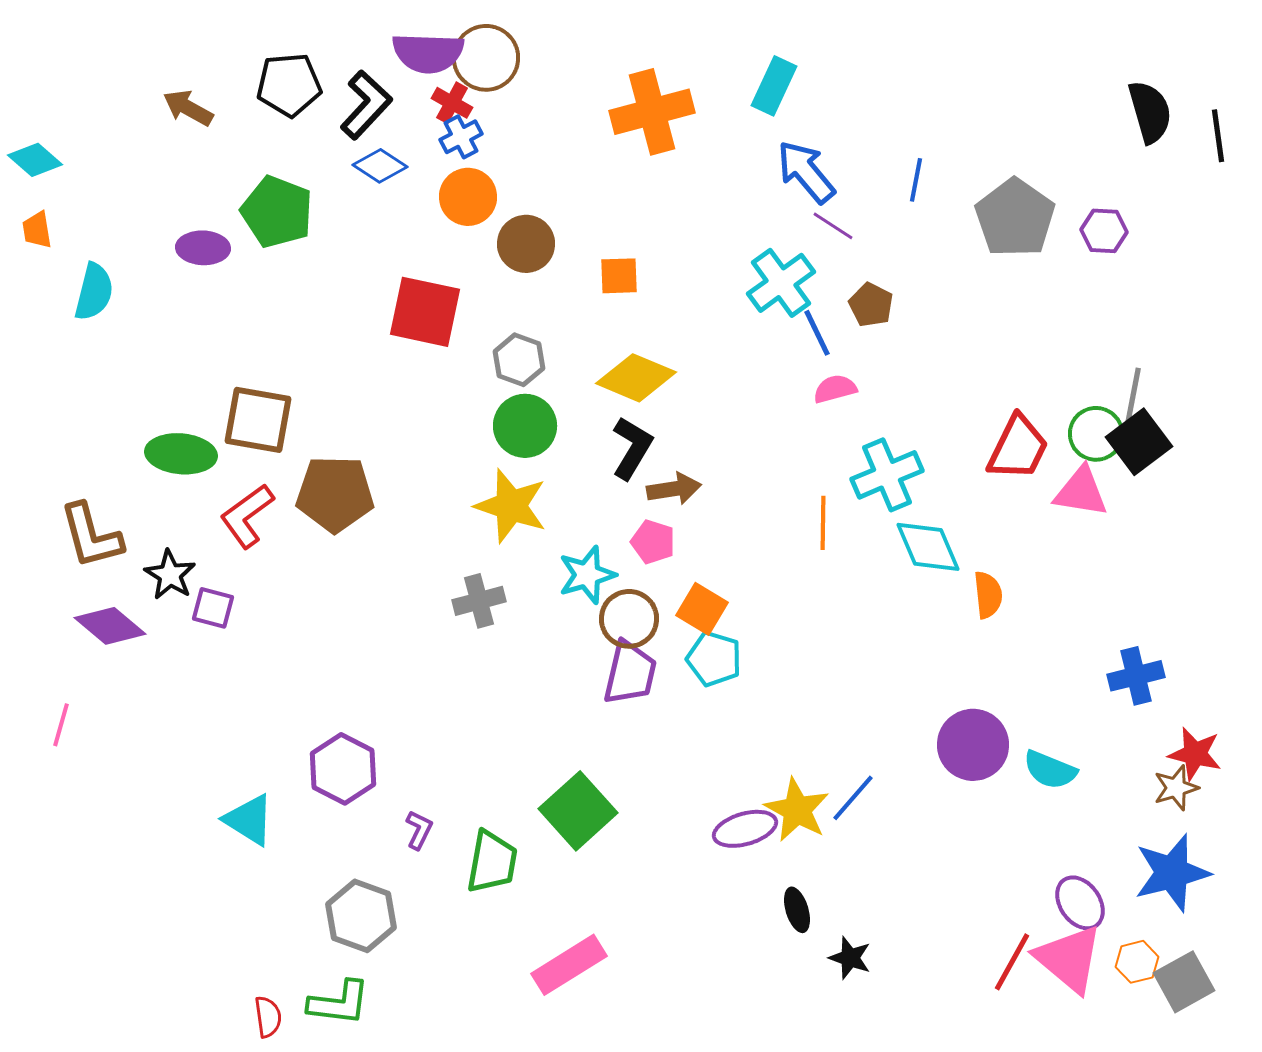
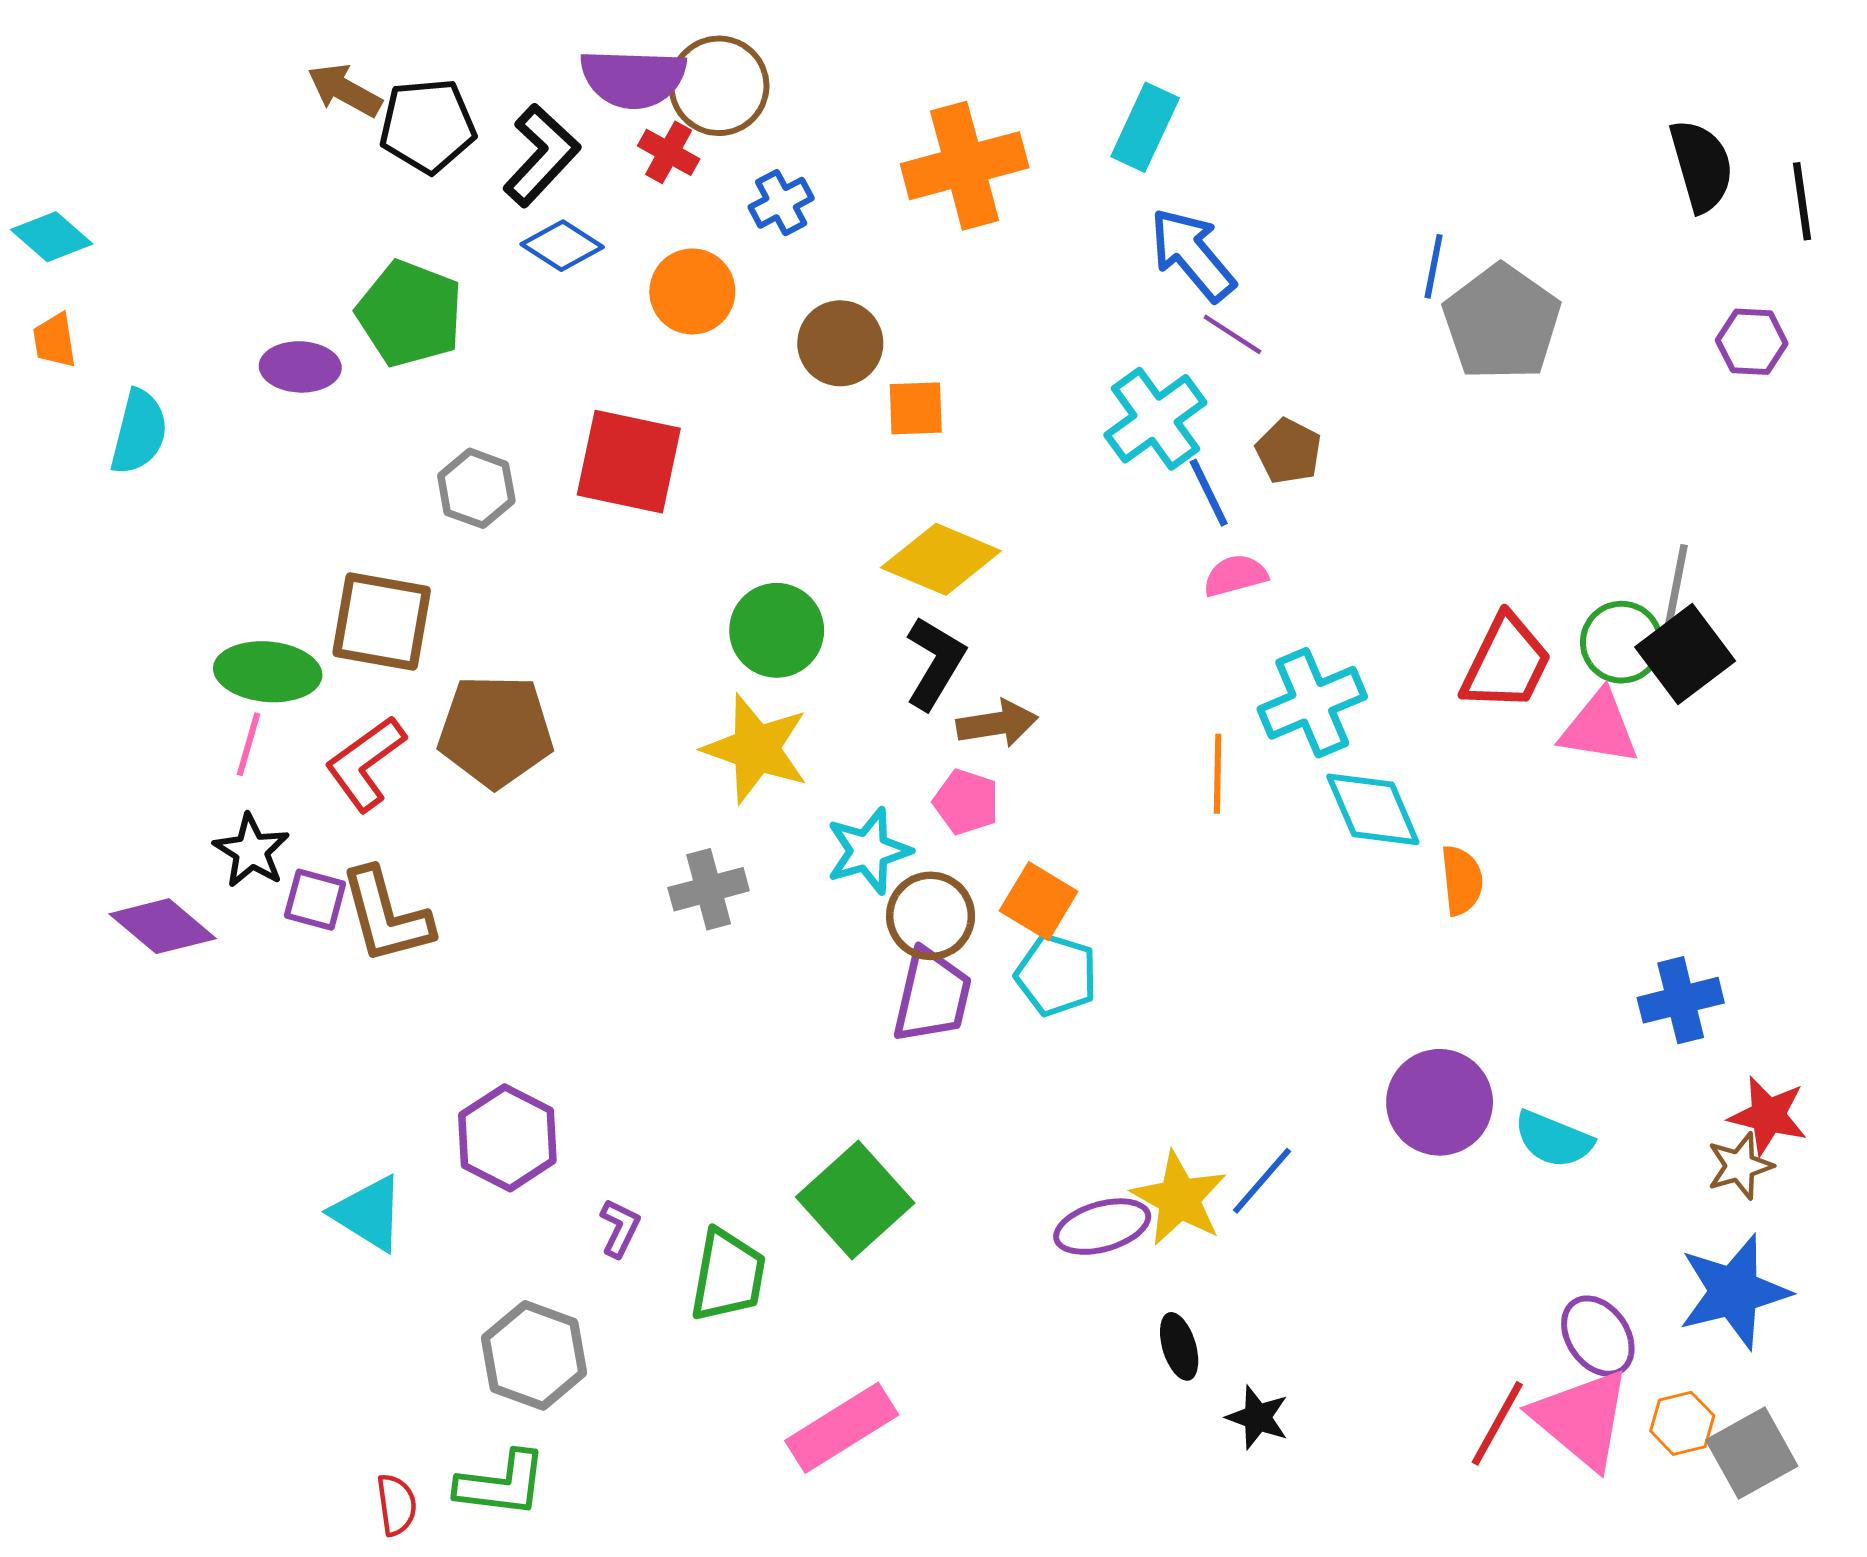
brown arrow: (188, 108) -> (345, 90), moved
blue cross: (461, 137) -> (781, 203), moved
blue line: (916, 180) -> (1434, 266), moved
purple hexagon: (1104, 231) -> (1752, 342), moved
brown circle: (526, 244) -> (840, 343), moved
gray hexagon: (519, 360) -> (476, 488), moved
brown L-shape: (91, 536) -> (386, 916), moved
pink line: (61, 725) -> (248, 744), moved

